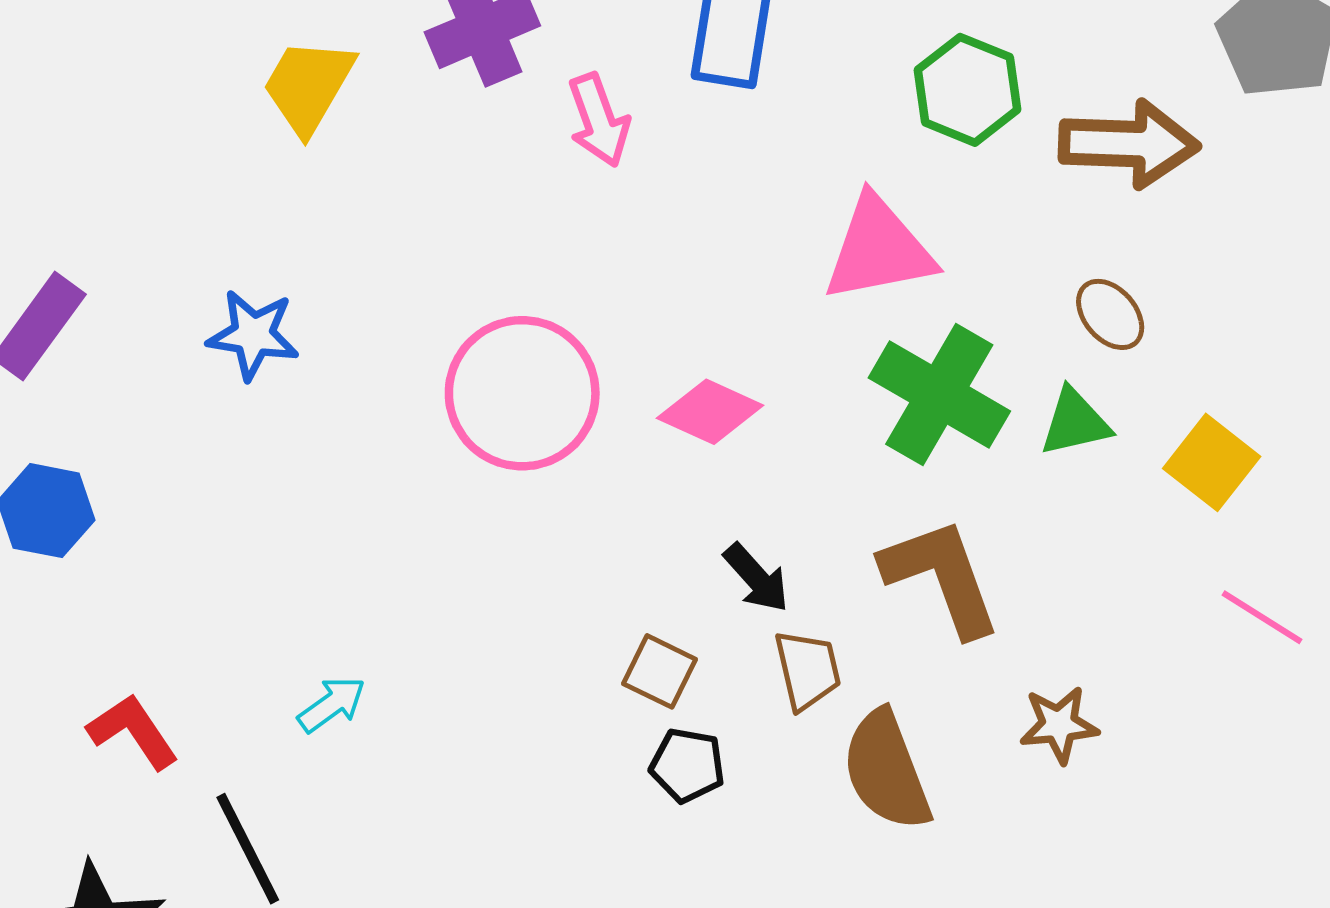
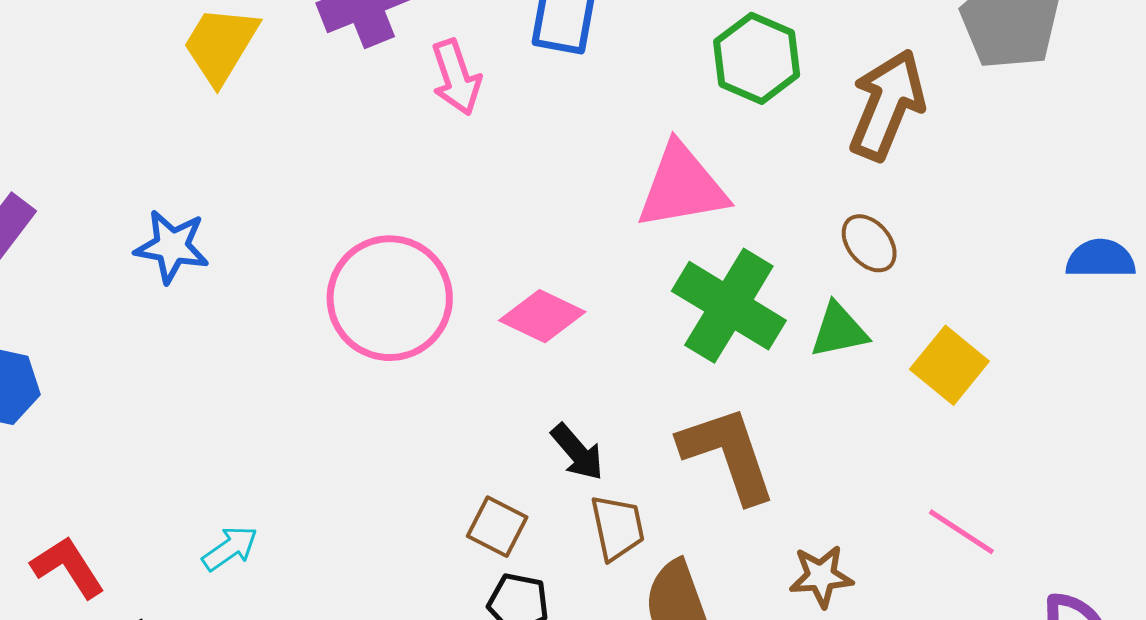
brown arrow: (1129, 144) -> (887, 105), turned -71
pink line: (1262, 617) -> (961, 532), moved

